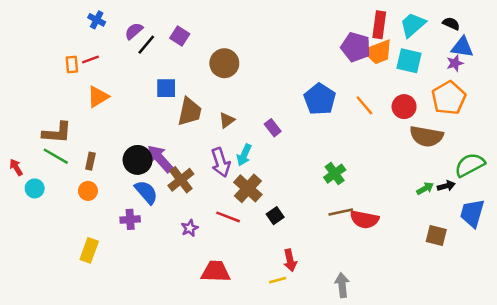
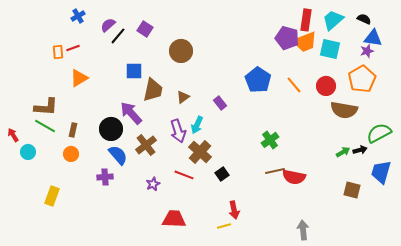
blue cross: (97, 20) -> (78, 16), turned 32
purple arrow: (160, 159) -> (131, 113), moved
yellow rectangle: (89, 250) -> (52, 196), moved
gray arrow: (342, 285) -> (303, 230), moved

